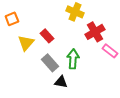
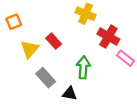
red cross: (95, 32) -> (108, 37), turned -30
gray rectangle: (50, 63) -> (46, 78), moved

